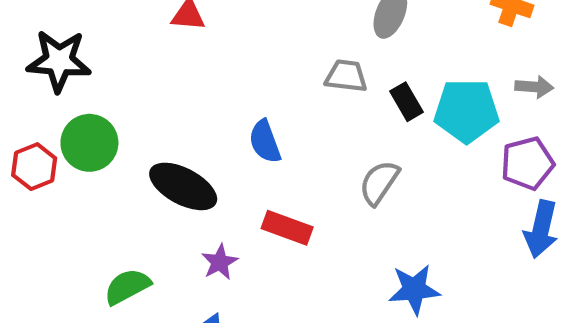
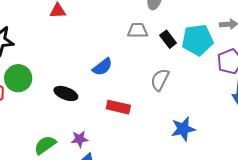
blue semicircle: (265, 142) -> (102, 67), turned -100
black ellipse: (183, 186) -> (66, 93), size x0.7
purple star: (220, 262) -> (80, 139), moved, turned 30

